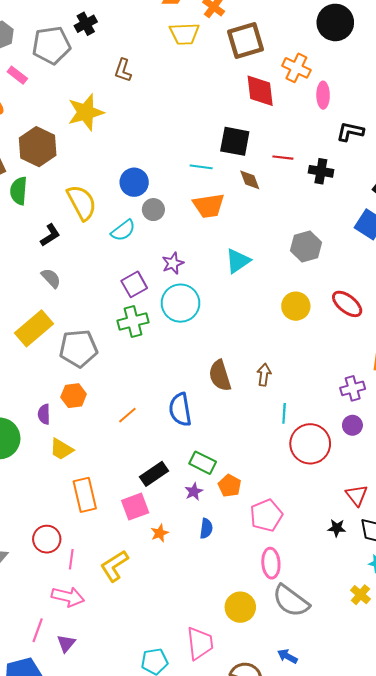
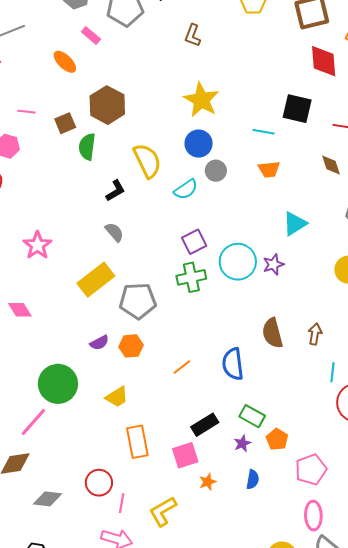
yellow star: (86, 112) -> (201, 100), moved, turned -30
brown diamond: (250, 180) -> (331, 165), moved
orange trapezoid: (209, 206) -> (269, 169), size x0.7
purple star: (173, 263) -> (273, 264), moved
purple semicircle: (44, 414) -> (99, 343), moved, turned -120
yellow trapezoid: (61, 449) -> (117, 397), turned -65

